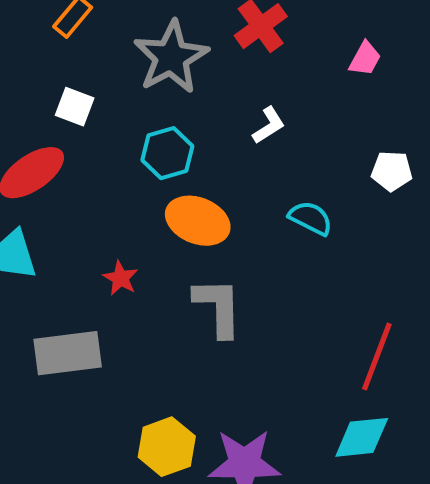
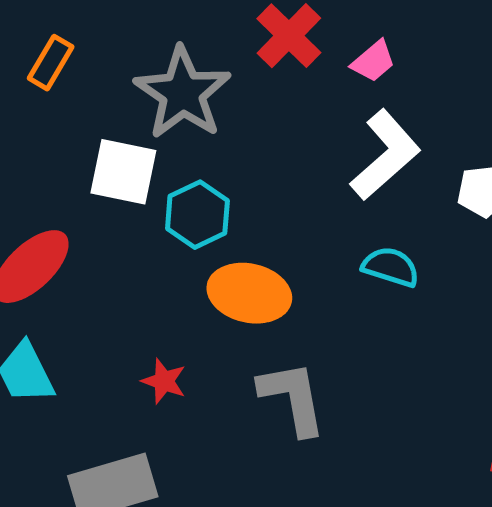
pink trapezoid: (365, 59) -> (373, 61), moved, turned 30
white square: (75, 107) -> (123, 172), moved, size x1.4
white L-shape: (269, 125) -> (385, 155), moved, size x1.8

